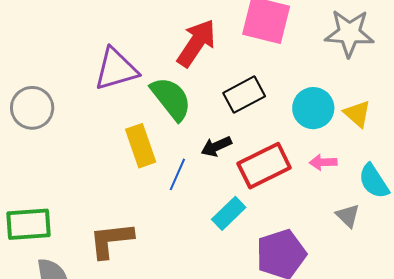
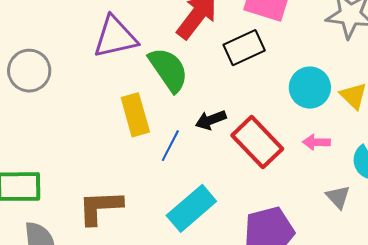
black rectangle: (244, 95) -> (244, 48), moved
red rectangle: (264, 166) -> (257, 142), turned 69
cyan rectangle: (229, 213) -> (191, 208), moved, size x1.4

